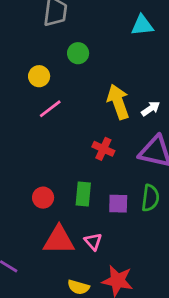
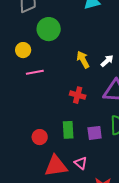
green circle: (78, 53) -> (49, 29), size x1.5
yellow arrow: (118, 102) -> (83, 60), size x0.7
pink line: (50, 109) -> (35, 72), turned 36

